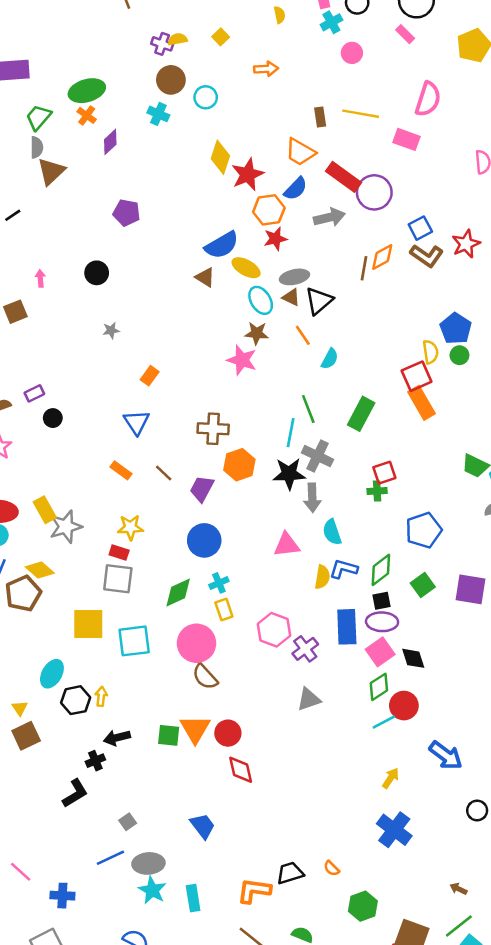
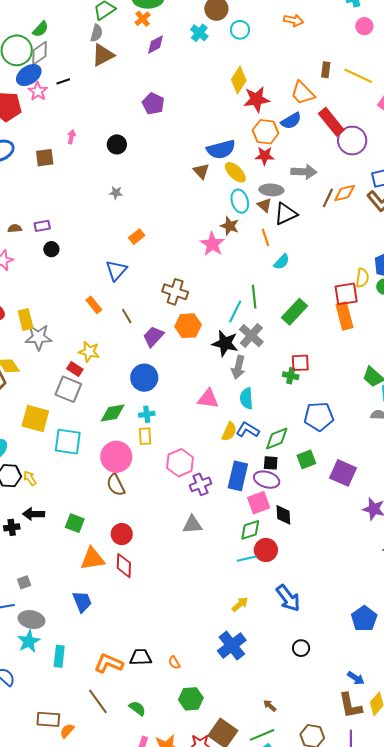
gray arrow: (329, 217) -> (304, 172), moved
yellow arrow: (101, 697) -> (30, 478), turned -56
orange triangle: (195, 729) -> (92, 559), moved, turned 36

